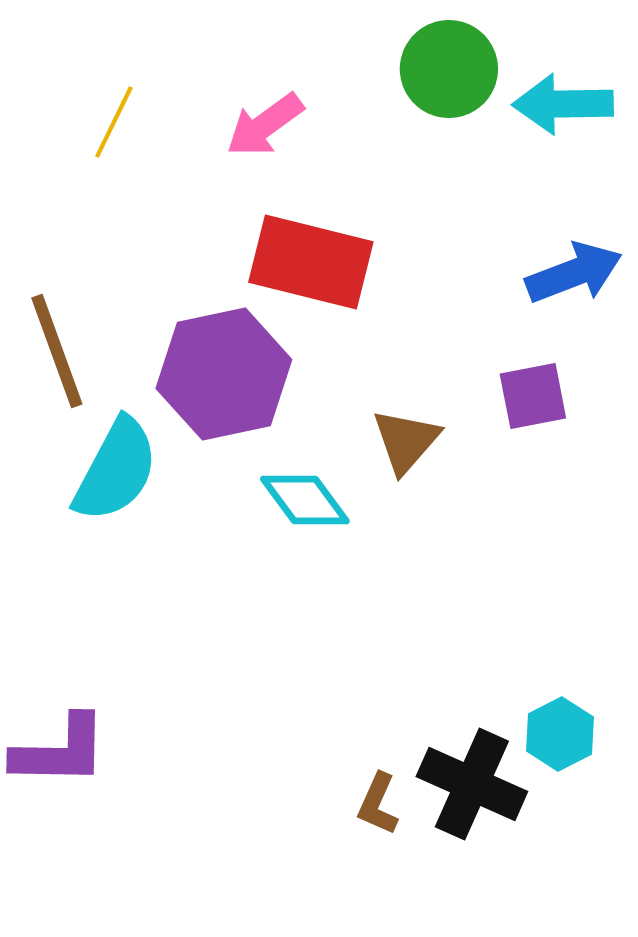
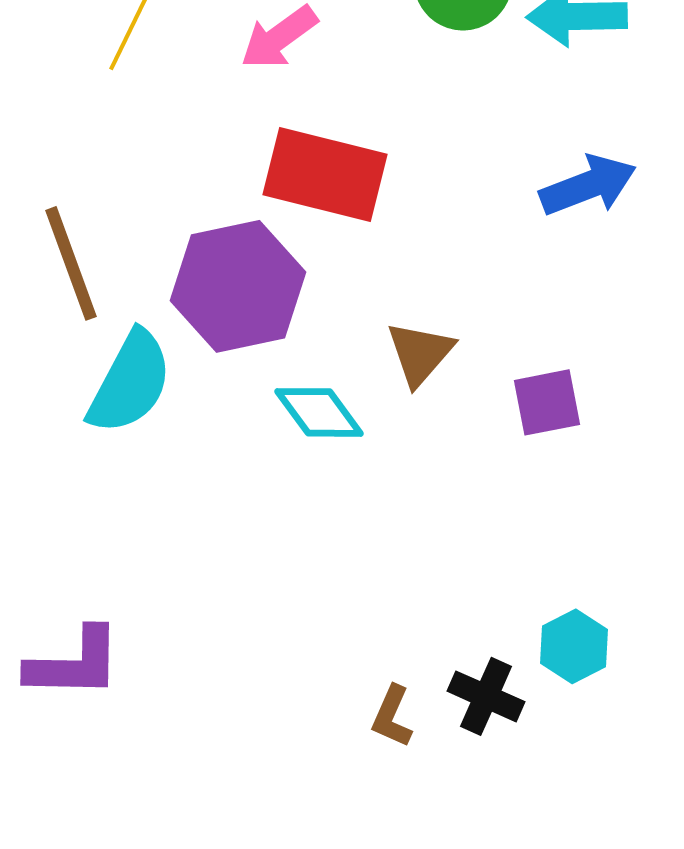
purple square: (533, 396) -> (547, 402), moved
black cross: (472, 784) -> (486, 696), size x0.7

